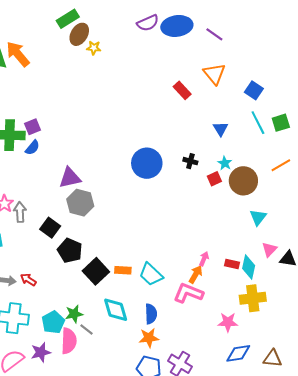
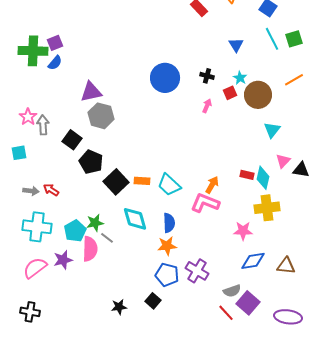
pink arrow: (204, 259) -> (207, 106), moved

